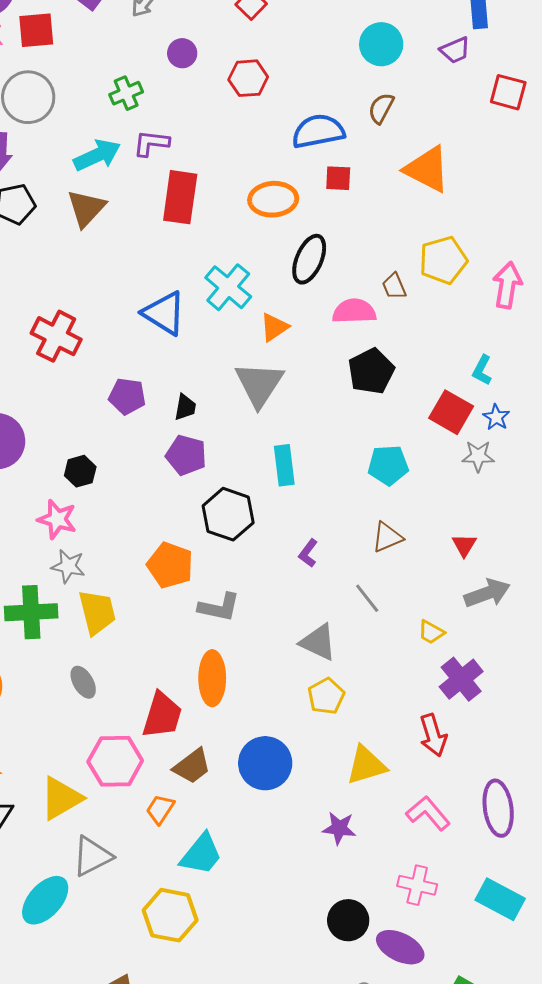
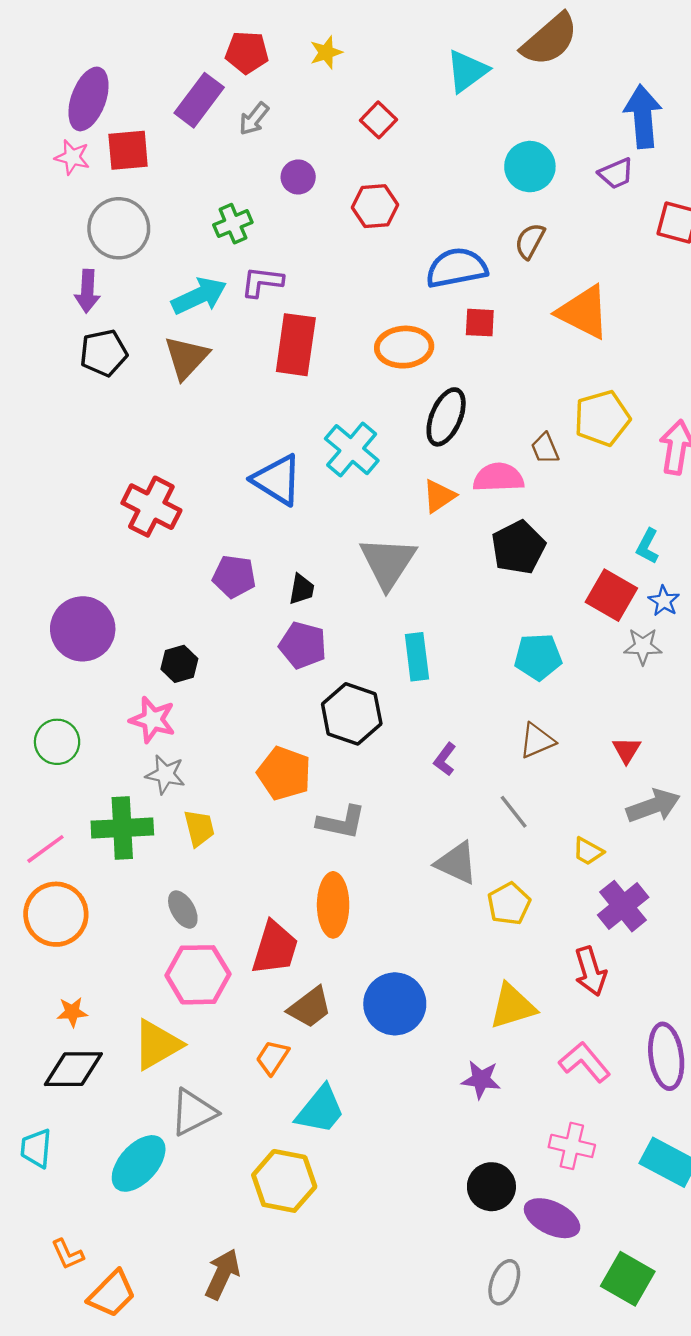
orange triangle: (274, 327) -> (439, 496), moved
yellow trapezoid: (97, 612) -> (199, 828), size x0.7
yellow pentagon: (326, 696) -> (509, 904), moved
pink hexagon: (115, 761) -> (198, 975), moved

